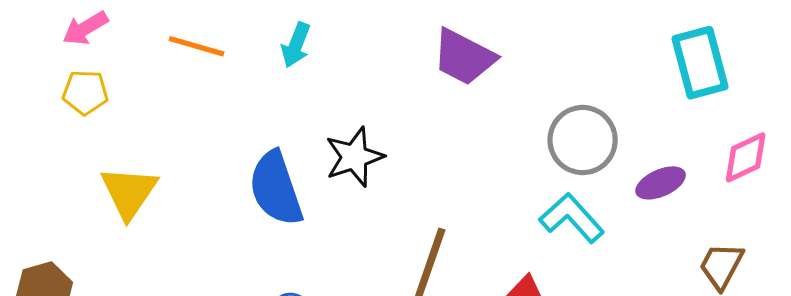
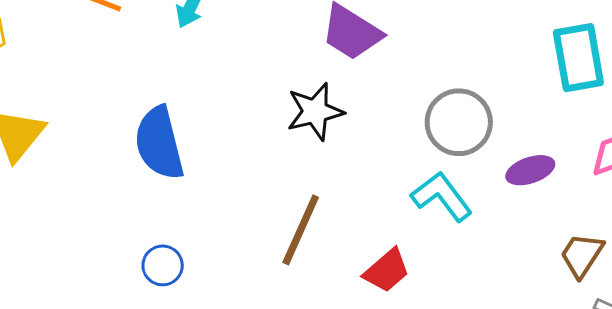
black star: (354, 157) -> (315, 111), moved

